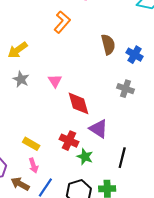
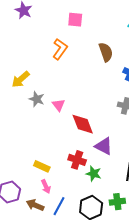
brown semicircle: (108, 44) -> (106, 52), moved
gray star: (21, 79) -> (37, 99), moved

